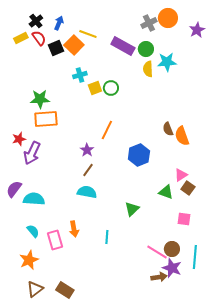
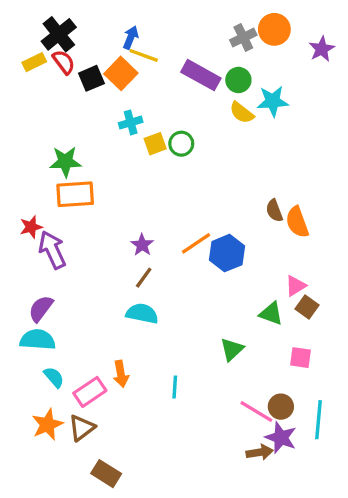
black cross: (36, 21) -> (59, 34), size x1.5
blue arrow: (59, 23) -> (131, 38), moved
yellow semicircle: (148, 69) -> (242, 113), turned -49
orange line: (107, 130) -> (196, 243), moved, turned 30
purple arrow: (32, 153) -> (52, 250), turned 130
purple semicircle: (14, 189) -> (41, 309), moved
cyan semicircle: (34, 199) -> (38, 340), moved
green triangle: (132, 209) -> (232, 349), moved
pink rectangle: (55, 240) -> (90, 392), turned 72
brown triangle: (35, 289) -> (82, 428), moved

